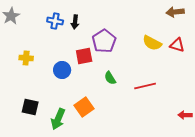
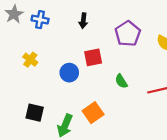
blue cross: (55, 21) -> (40, 20), moved
purple pentagon: (104, 41) -> (128, 34), moved
yellow cross: (26, 58) -> (30, 60), turned 32

